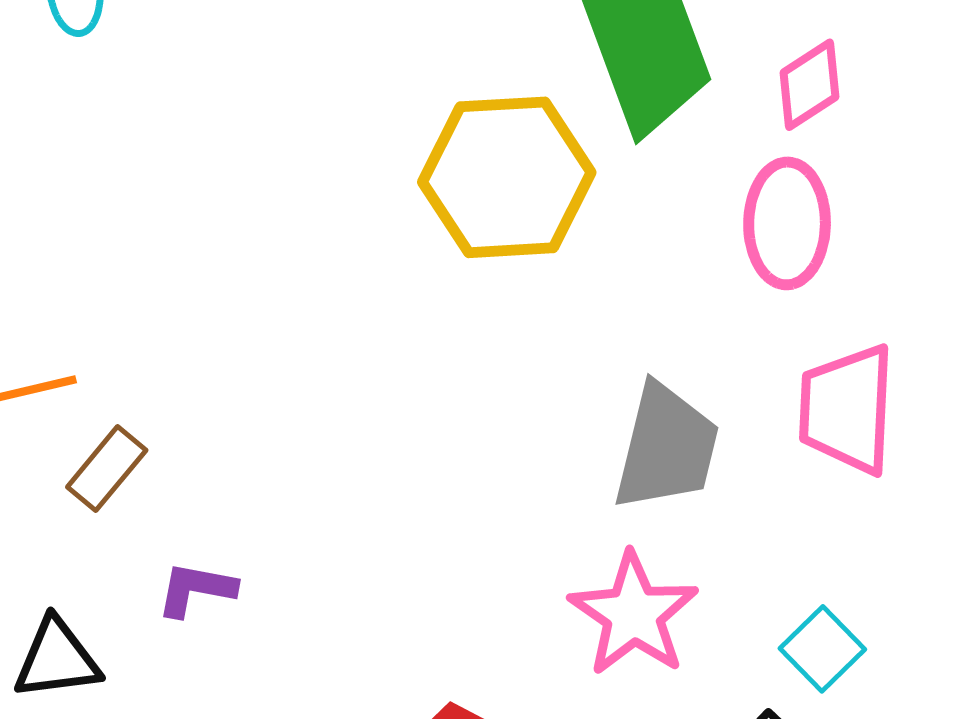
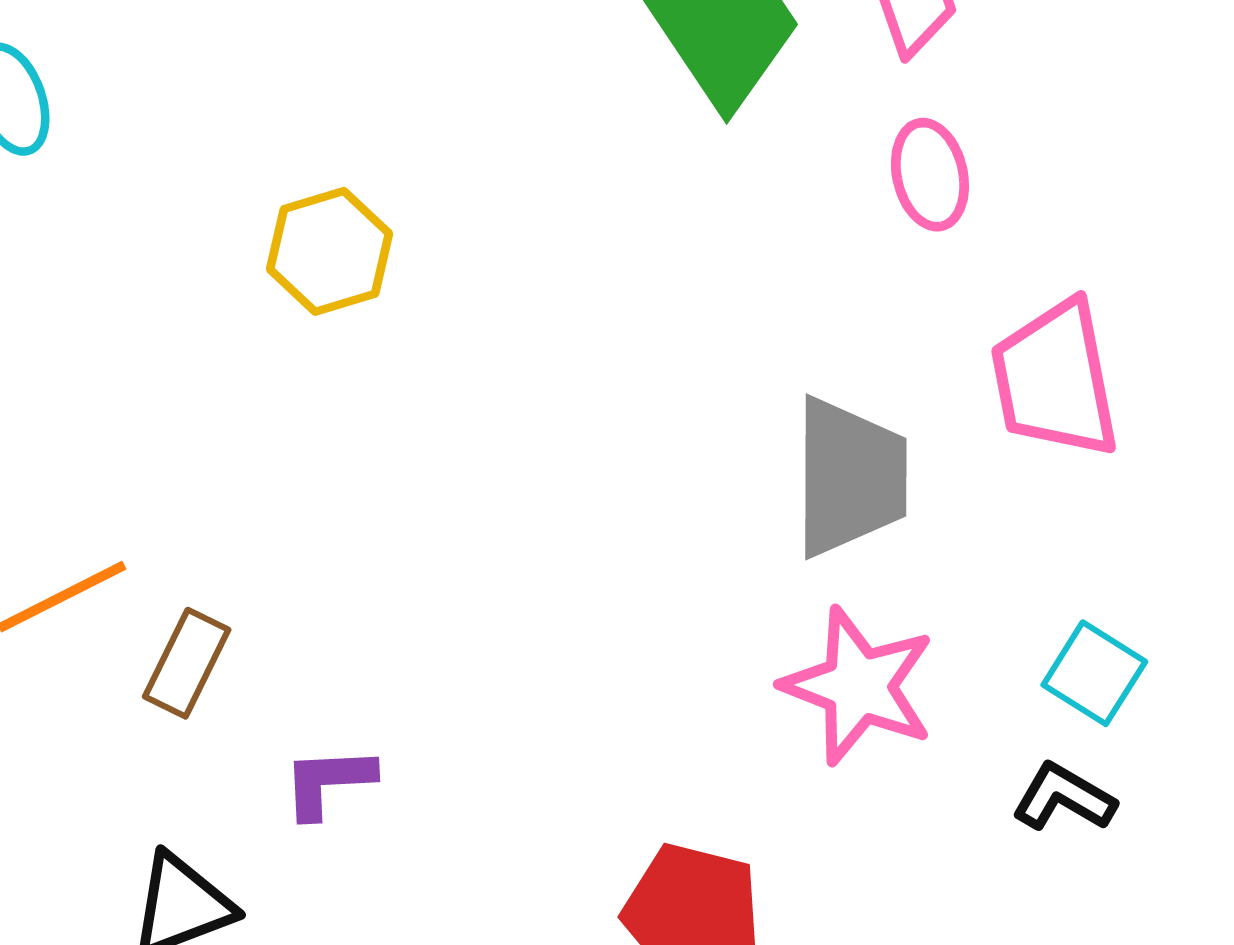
yellow hexagon: (507, 177) -> (330, 251), moved, size x0.6
pink ellipse: (787, 223) -> (930, 175), size x0.7

